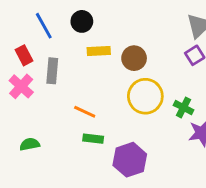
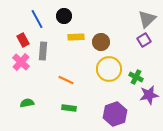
green rectangle: (93, 139) -> (69, 108), moved
purple hexagon: (130, 160) -> (115, 114), moved

